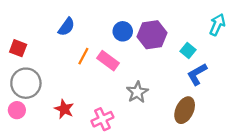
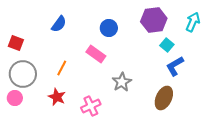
purple hexagon: (152, 35) -> (154, 20), moved
orange line: (83, 56) -> (62, 68), moved

